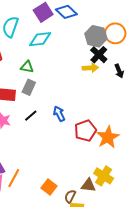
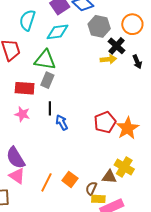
gray hexagon: (96, 36) -> (99, 26), moved
green triangle: (27, 67) -> (45, 60), size x1.6
blue arrow: (59, 114) -> (62, 123), moved
black line: (31, 116) -> (50, 108), turned -48
orange line: (14, 178) -> (47, 182), moved

